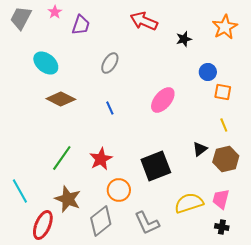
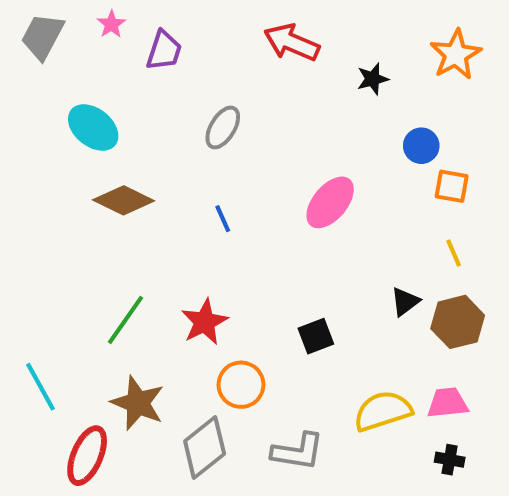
black square: (156, 166) -> (316, 336), size x0.6
pink trapezoid: (221, 199) -> (448, 403), turned 70
gray L-shape: (147, 223) -> (298, 452), turned -56

